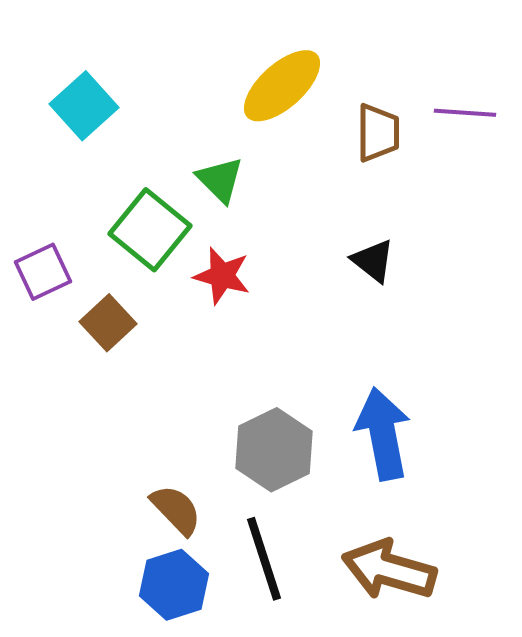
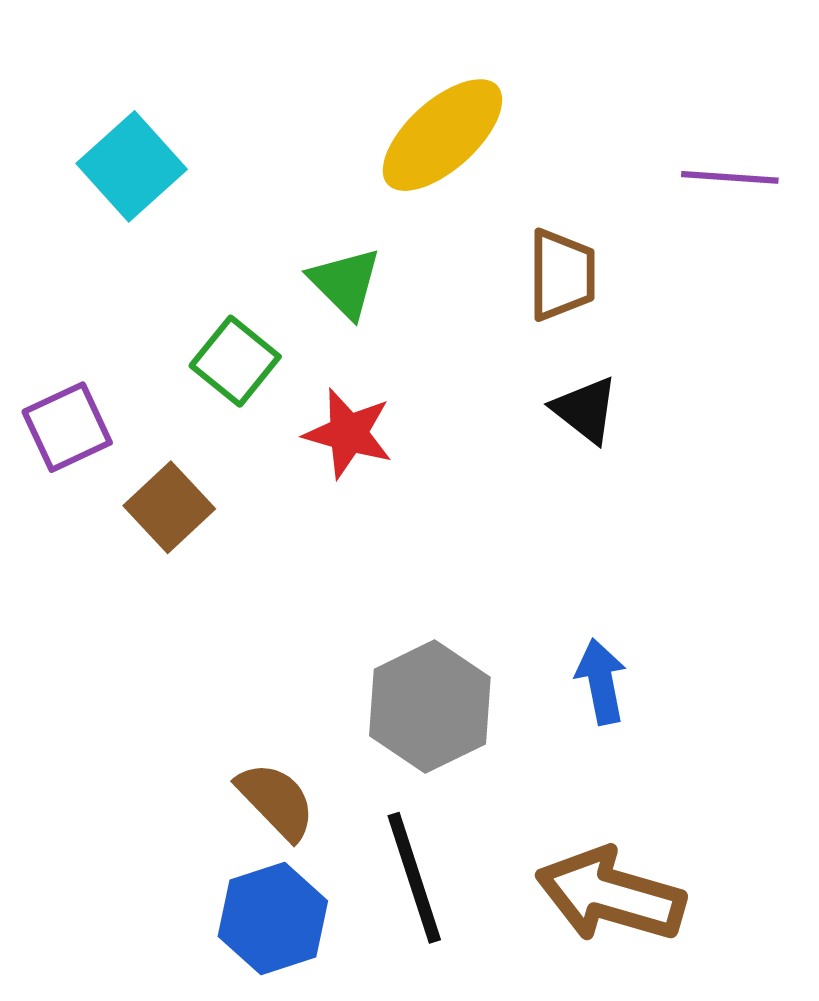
brown trapezoid: (378, 133) -> (562, 275), moved
green square: (150, 230) -> (235, 361), size x0.7
blue arrow: (383, 434) -> (601, 681), size x0.6

